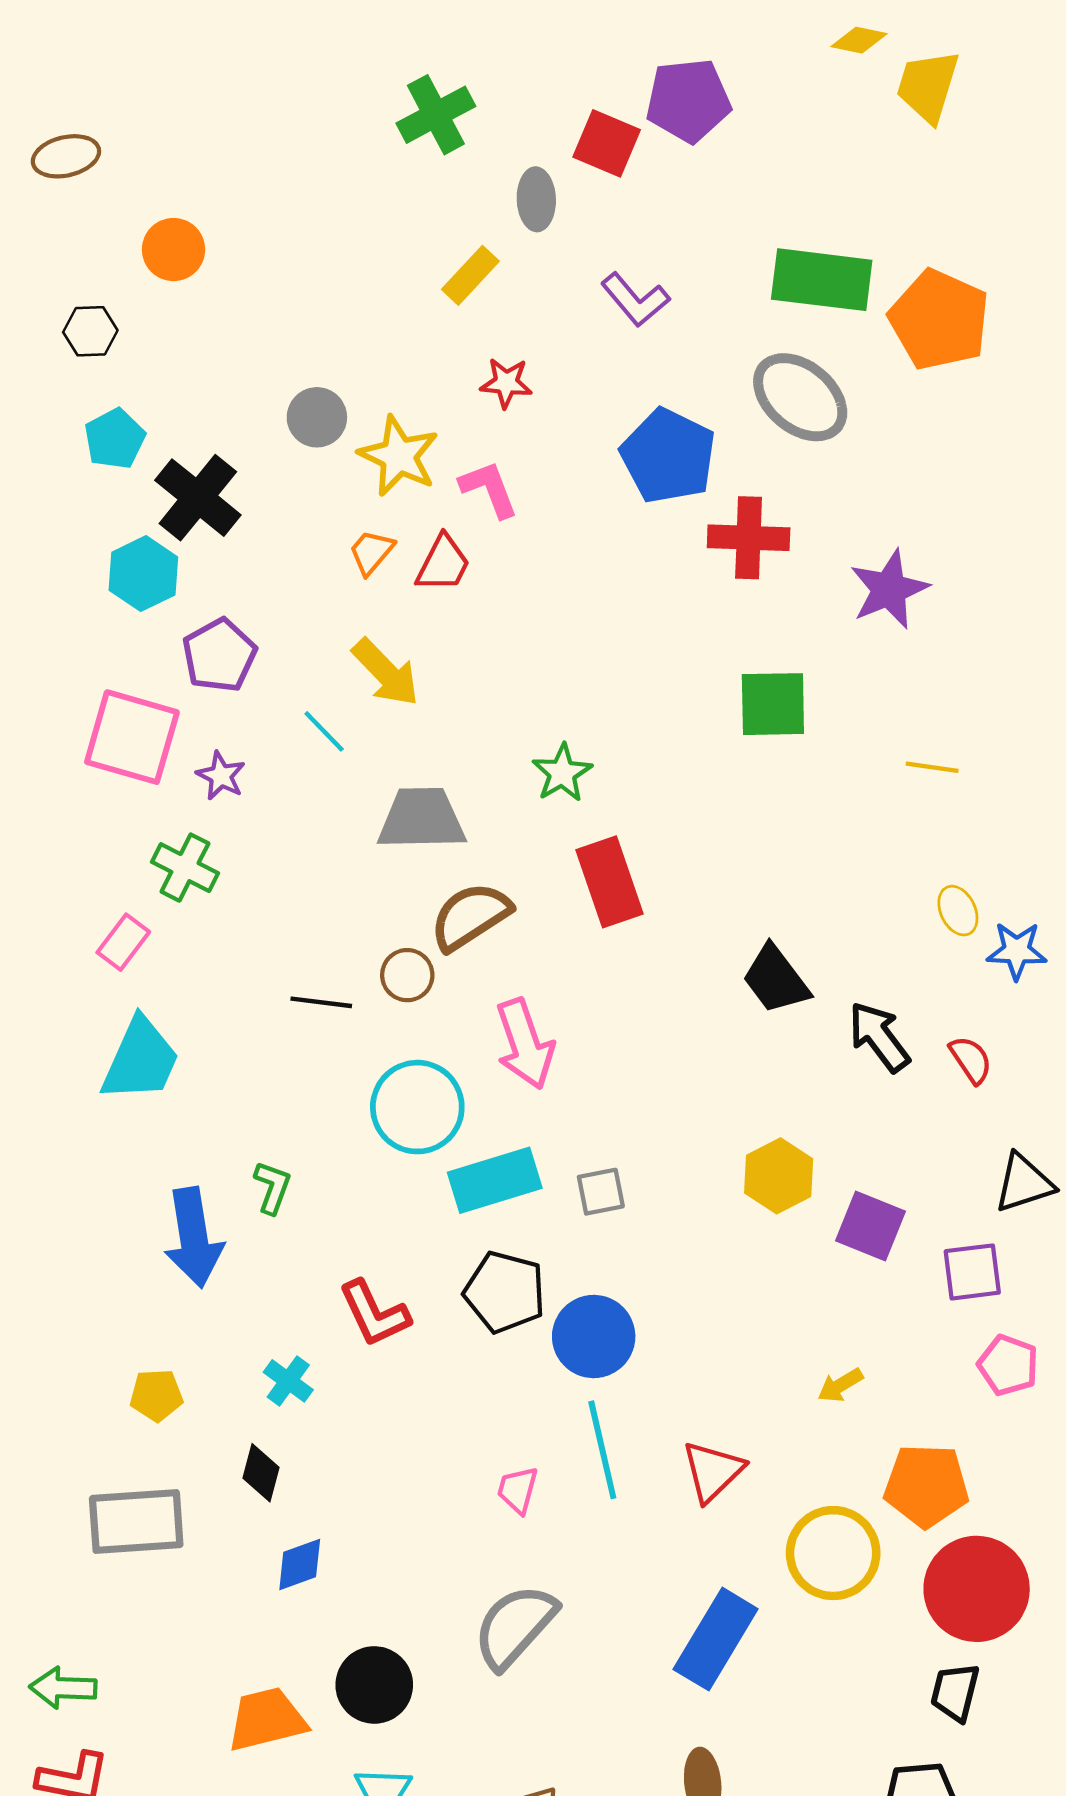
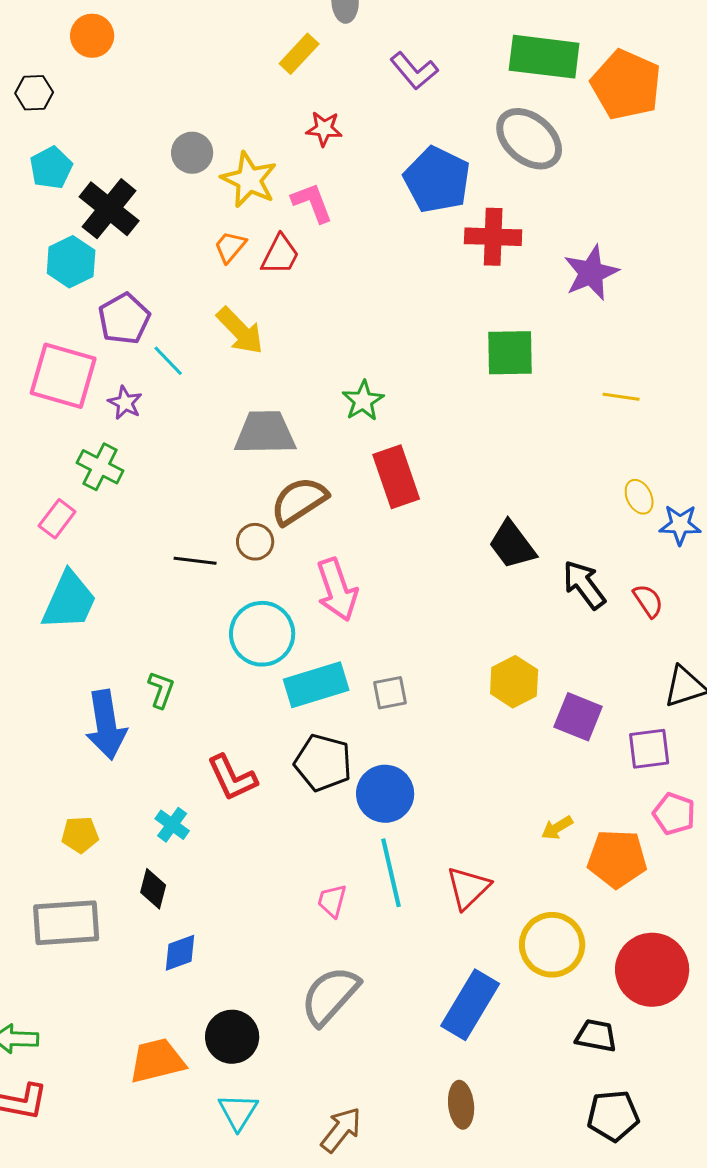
cyan line: (324, 731) -> (168, 361), moved
orange pentagon: (926, 1486) -> (617, 859), moved
black trapezoid: (955, 1692) -> (596, 1036), moved, turned 87

